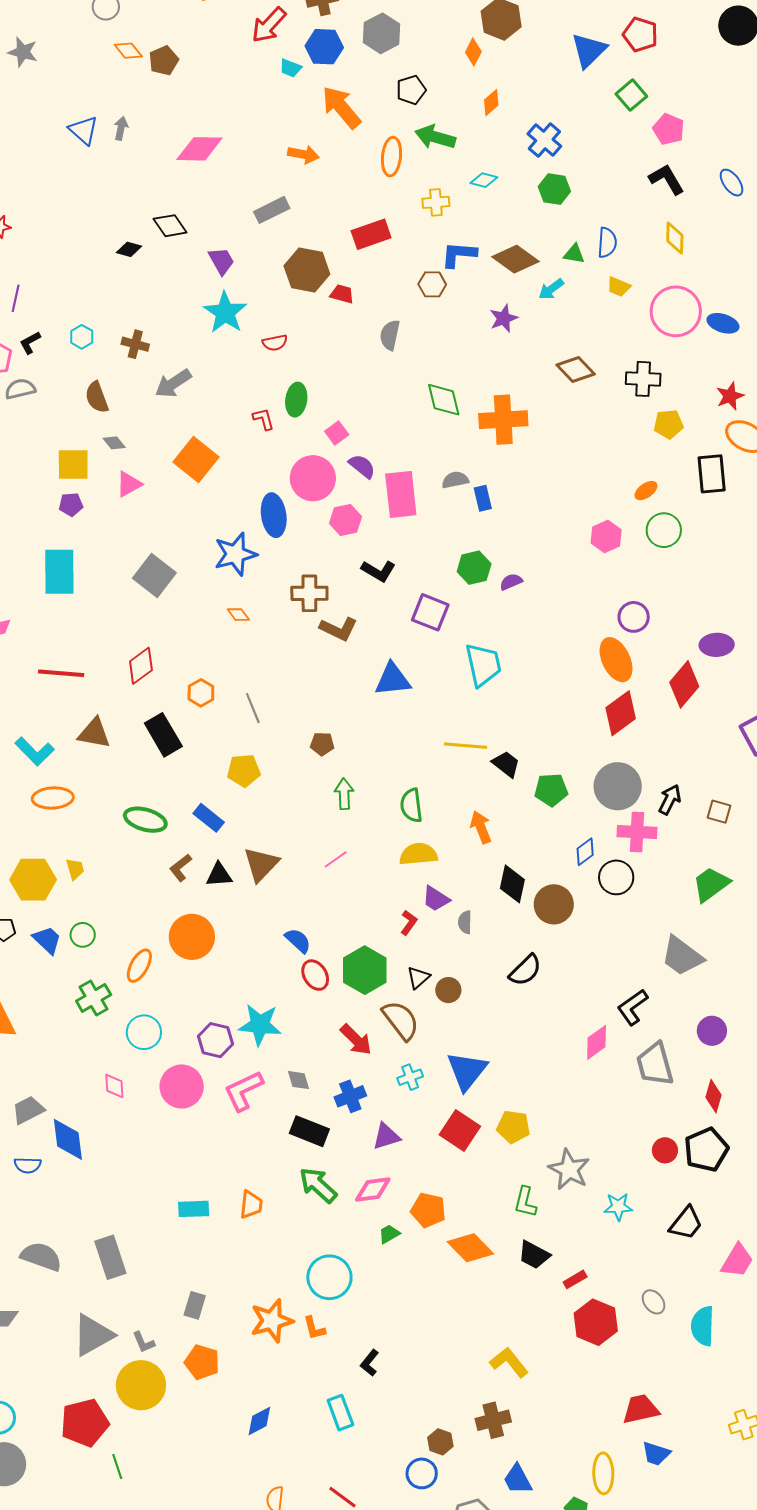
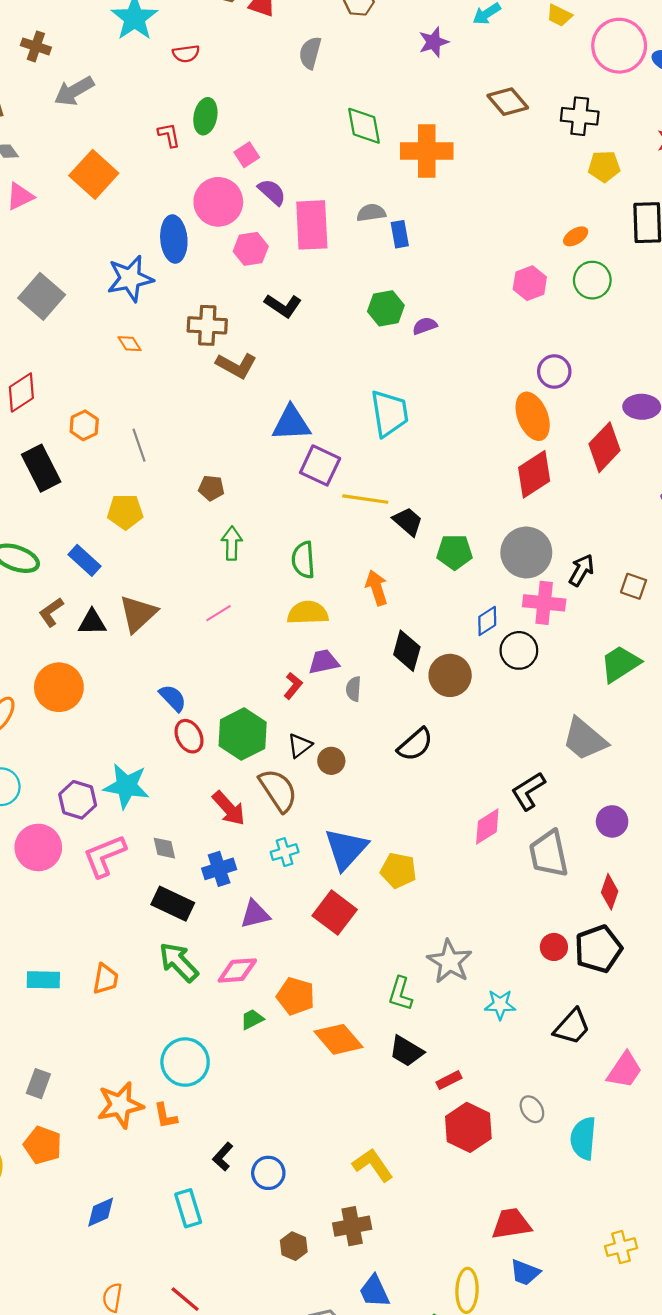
purple square: (430, 612) -> (320, 465), moved
purple trapezoid: (436, 899) -> (324, 662), turned 132
yellow pentagon: (513, 1127) -> (398, 870), moved
blue circle: (422, 1473) -> (268, 1173), moved

